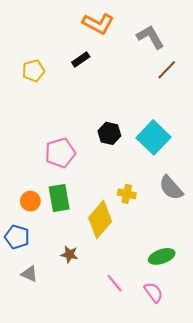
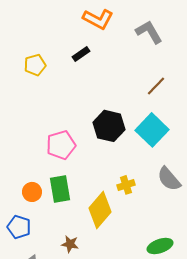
brown line: (167, 70) -> (156, 86), moved
black hexagon: (109, 133) -> (109, 126), size x1.4
yellow cross: (127, 194) -> (126, 185), turned -30

